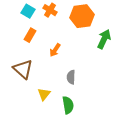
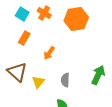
green arrow: (104, 39) -> (98, 75), moved
yellow triangle: (44, 94) -> (38, 82), moved

